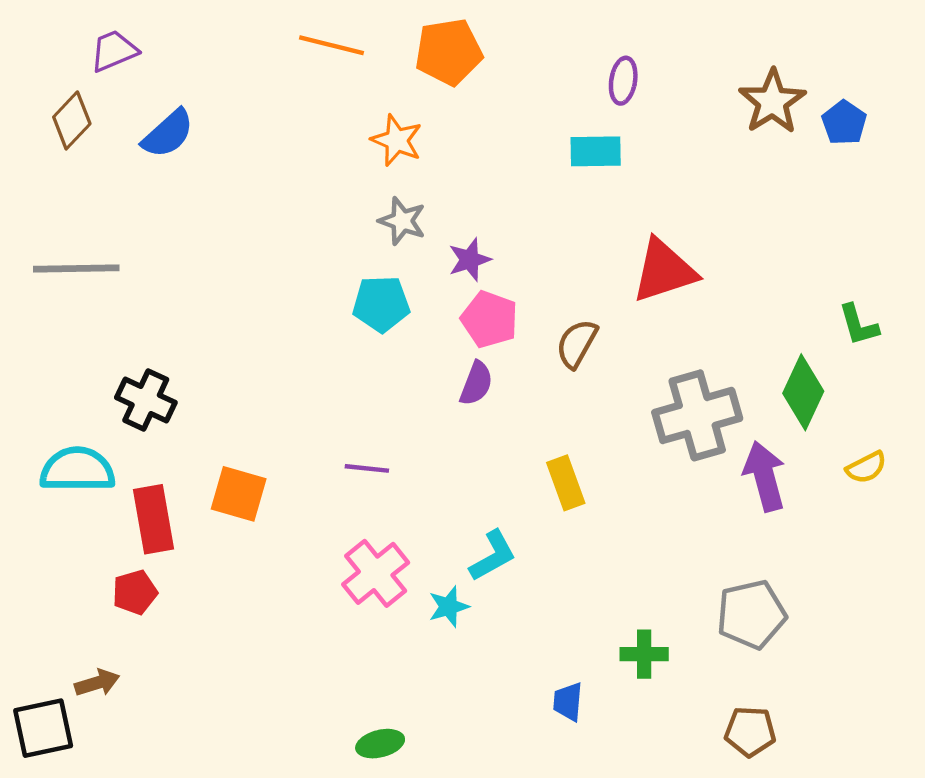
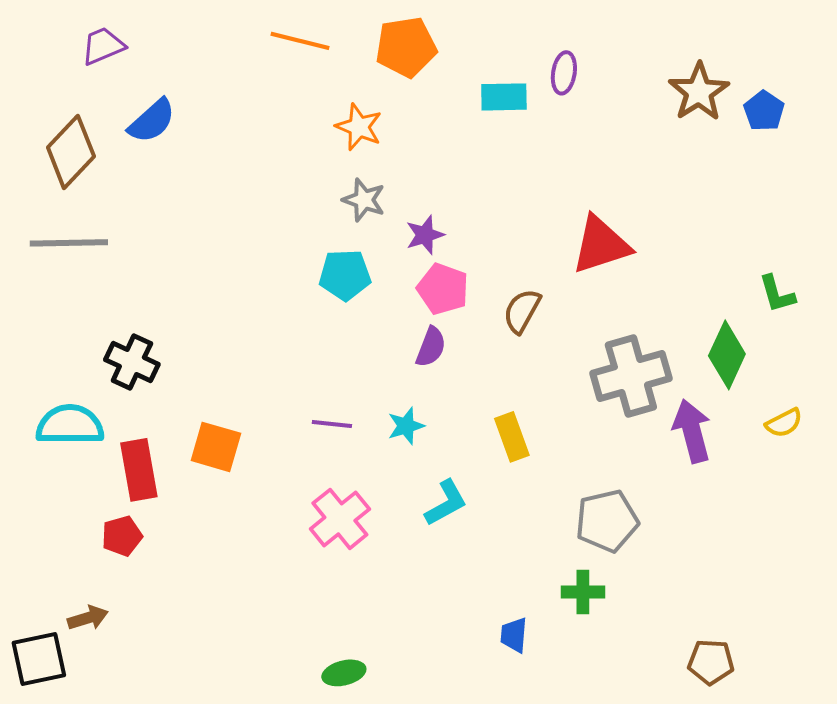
brown diamond: (72, 120) -> (71, 152), moved, size x1.4
cyan rectangle: (596, 151) -> (504, 97), moved
cyan star: (449, 607) -> (406, 426), moved
gray pentagon: (751, 614) -> (607, 521), moved
brown pentagon: (750, 731) -> (711, 662), moved

